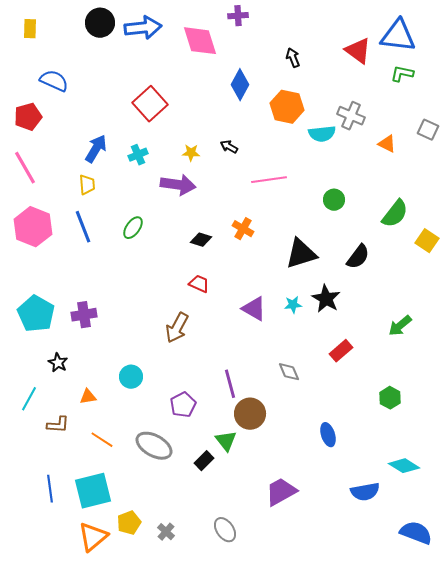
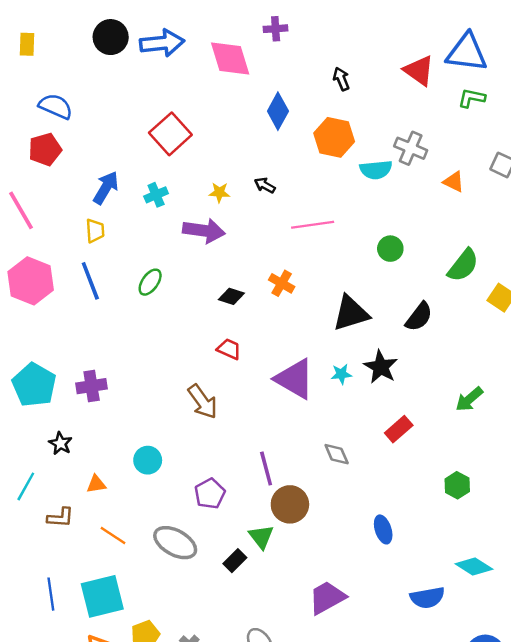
red pentagon: (28, 117) -> (45, 149), moved
purple triangle: (254, 309) -> (295, 379), size x1.4
brown arrow: (177, 328) -> (203, 402), turned -64

